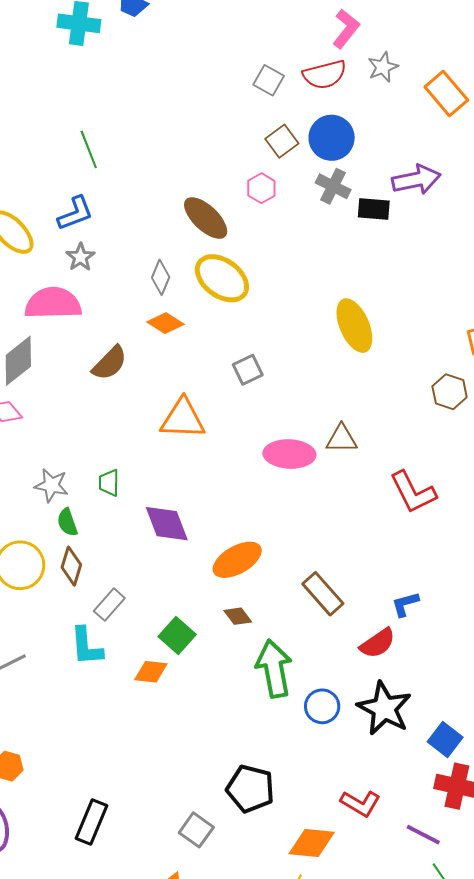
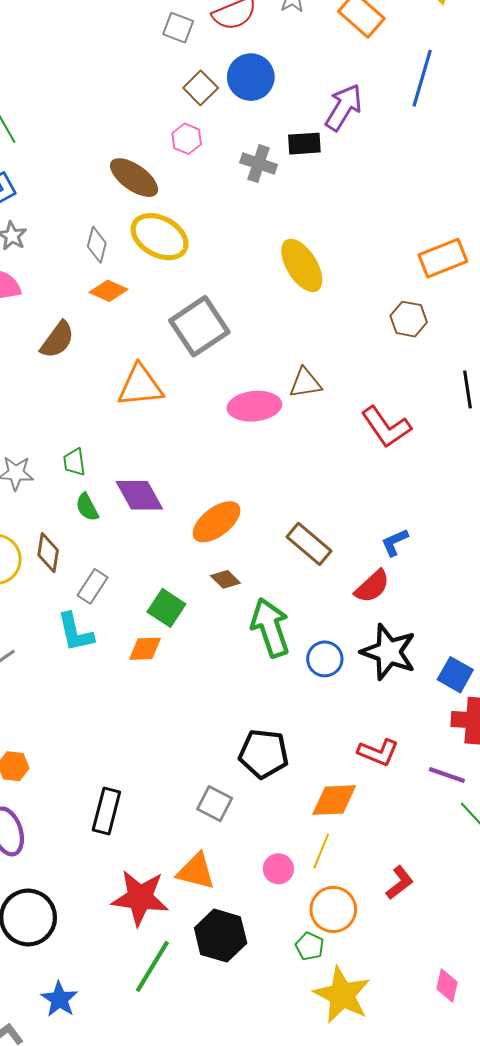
purple arrow: (416, 180) -> (344, 107), turned -39
gray cross: (333, 186) -> (259, 164), moved
gray square: (248, 370) -> (199, 326), size x1.8
green semicircle: (67, 522) -> (87, 507), moved

